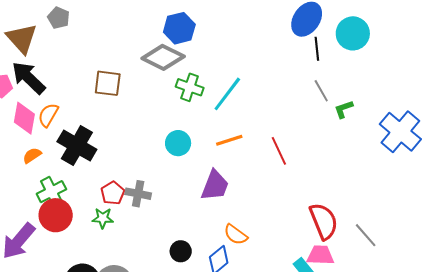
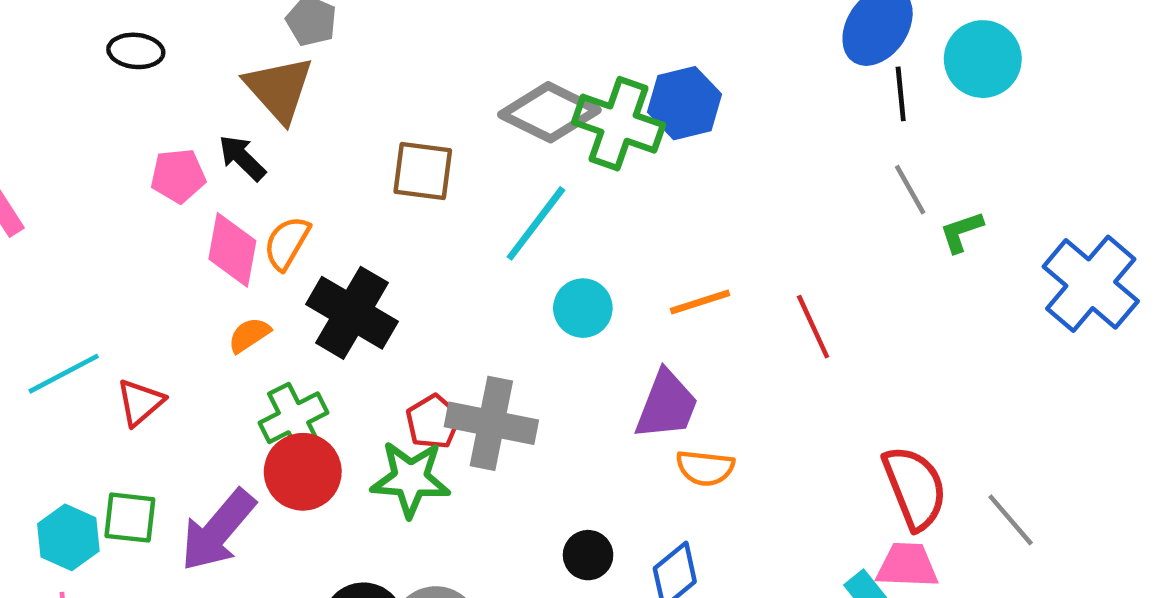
blue hexagon: (179, 28) -> (685, 103), moved
brown triangle: (22, 38) -> (279, 89), moved
black arrow: (29, 78) -> (242, 158), size x0.6
green cross: (190, 87) -> (619, 124), moved, size x1.4
cyan line: (227, 94) -> (536, 223), moved
gray cross: (138, 194) -> (491, 423), size x1.5
green star: (103, 218) -> (411, 479), size x1.6
orange semicircle: (236, 235) -> (705, 468), moved, turned -30

